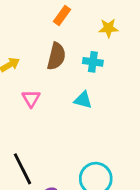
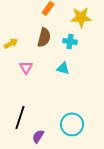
yellow star: (108, 28) -> (81, 17), size x1.5
black line: (23, 169) -> (20, 117), turned 45

